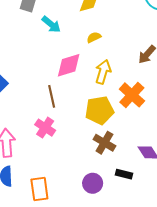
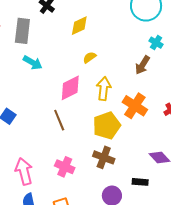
cyan arrow: (51, 24) -> (33, 63), moved
pink cross: (45, 128) -> (65, 167), moved
brown cross: (104, 143) -> (104, 157), moved

